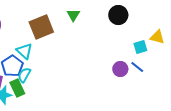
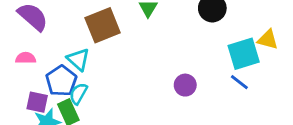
cyan square: (140, 47) -> (244, 54), size x1.6
purple circle: (120, 69) -> (185, 85), moved

